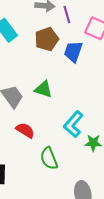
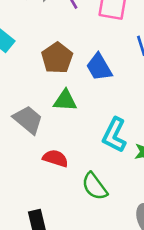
brown pentagon: (47, 39) -> (57, 58), moved
blue trapezoid: (73, 52) -> (99, 67), moved, turned -35

